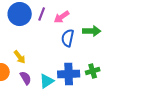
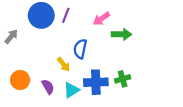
pink arrow: (62, 17) -> (101, 19), moved
blue semicircle: (68, 38) -> (80, 49), moved
yellow arrow: (20, 57) -> (64, 64), moved

